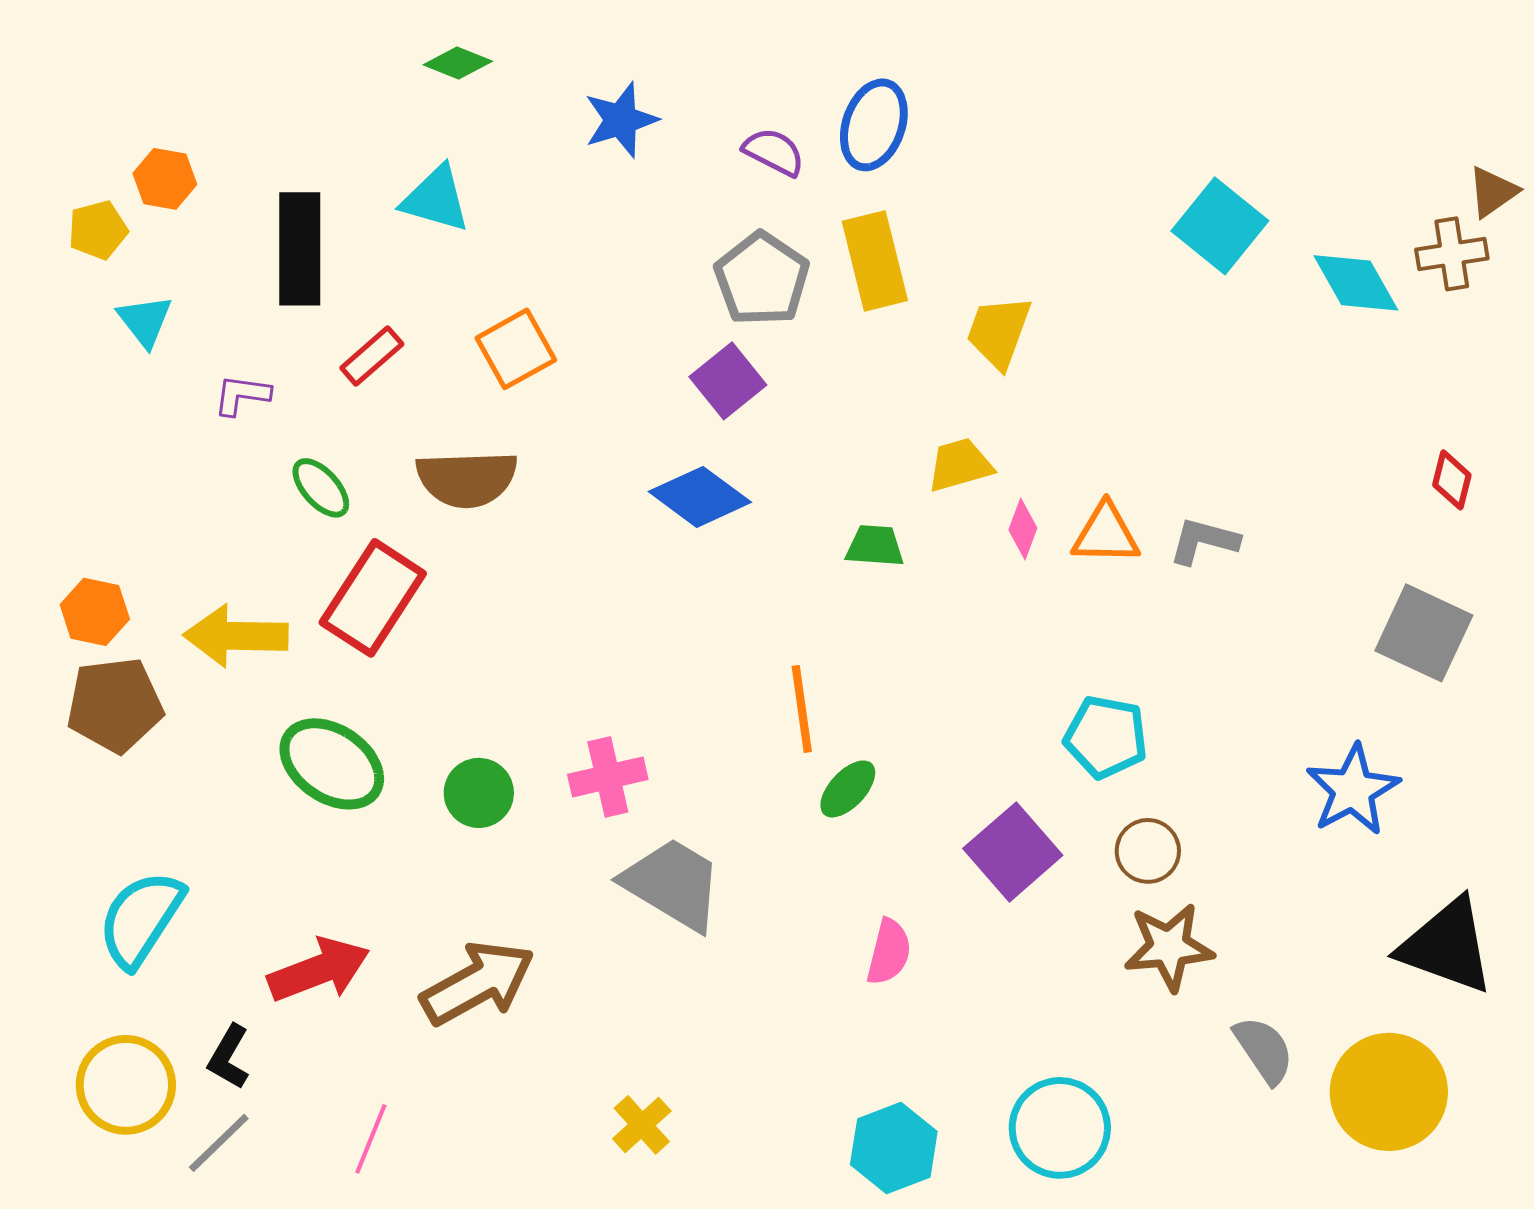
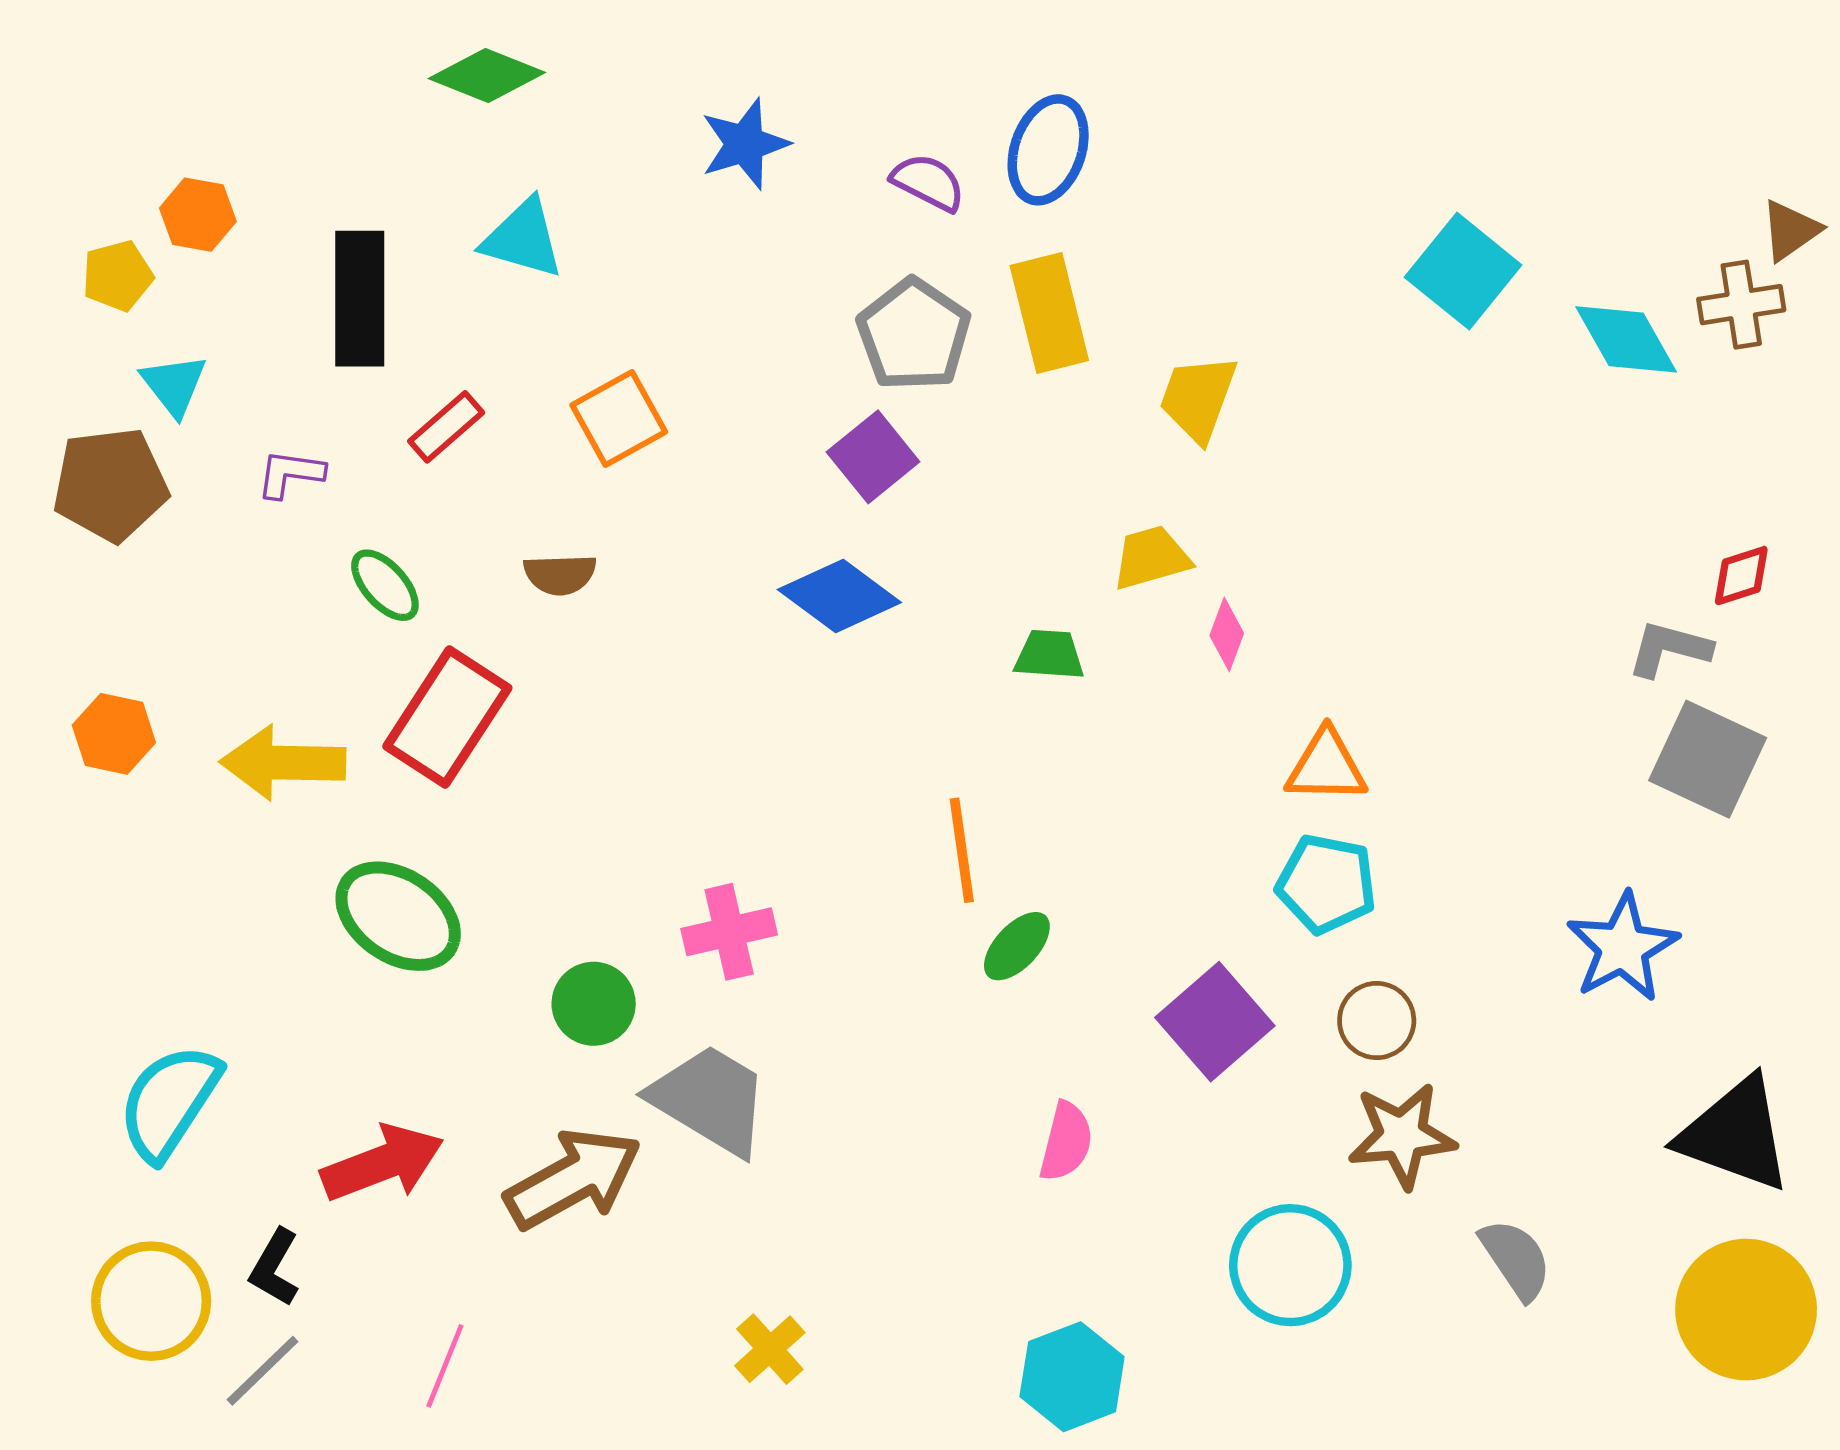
green diamond: (458, 63) -> (487, 76), moved, size x1.4
brown semicircle: (467, 479) -> (560, 574), size x0.6
red diamond: (1452, 480) -> (1741, 576), turned 58
orange triangle: (1106, 534) -> (1326, 766), moved
gray L-shape: (1204, 541) -> (1669, 649), moved
brown pentagon: (115, 705) -> (110, 484), moved
green circle: (479, 793) -> (594, 1004), moved
gray trapezoid: (673, 884) -> (710, 1100), moved
yellow circle: (1389, 1092) -> (1746, 1310), moved
cyan circle: (1060, 1128) -> (1290, 1265), moved

